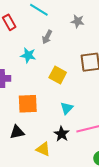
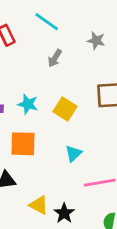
cyan star: (28, 55) -> (28, 104), moved
black star: (62, 134) -> (64, 213), moved

